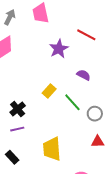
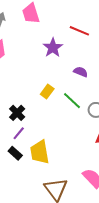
purple line: (17, 129) -> (19, 133), turned -32
yellow trapezoid: (52, 149) -> (40, 152), moved
black rectangle: (12, 157) -> (15, 153), moved

